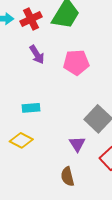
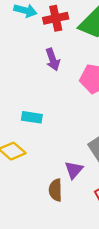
brown semicircle: (67, 177) -> (56, 190), moved

